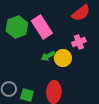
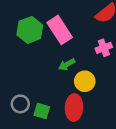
yellow circle: (63, 58) -> (85, 81), moved

